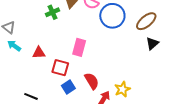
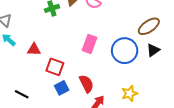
blue circle: (112, 16) -> (125, 51), moved
pink rectangle: (79, 47) -> (90, 44), moved
yellow star: (122, 89) -> (130, 94), moved

